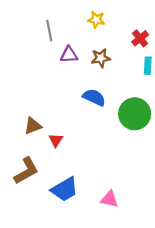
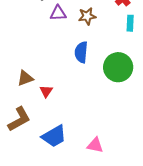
blue semicircle: (94, 97) -> (81, 52), turned -110

